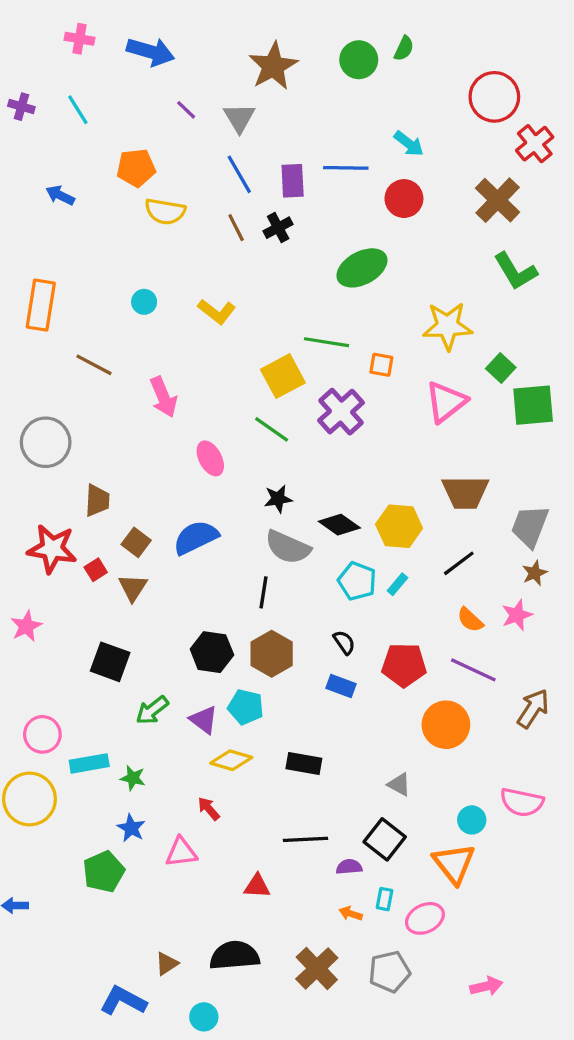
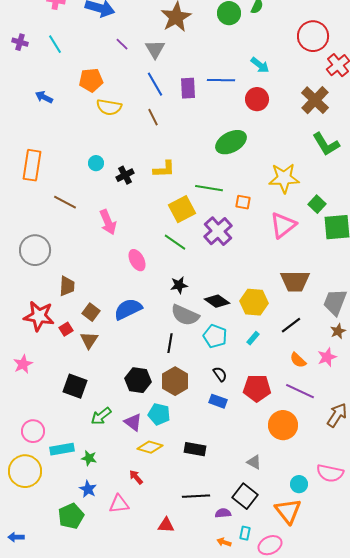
black cross: (278, 228) -> (125, 175), moved
yellow L-shape: (217, 312) -> (164, 169), moved, turned -40
cyan pentagon: (357, 581) -> (215, 336), moved

